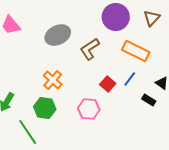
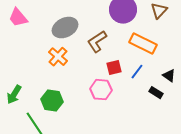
orange cross: (53, 80) -> (58, 57), moved
red square: (108, 84) -> (114, 68), moved, turned 35
pink hexagon: (89, 109) -> (101, 90), moved

